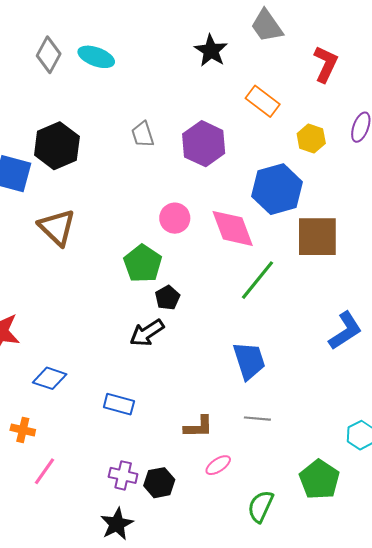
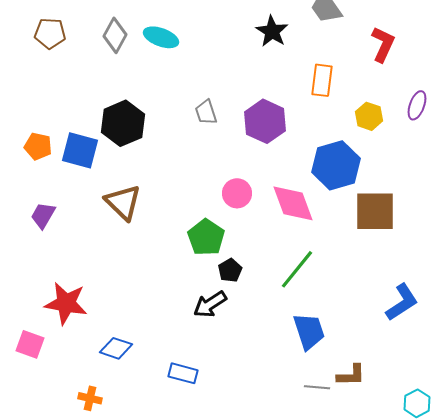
orange rectangle: (263, 101) -> (322, 80), turned 60
green line: (257, 280) -> (297, 269), moved
brown L-shape: (199, 427) -> (351, 375), moved

